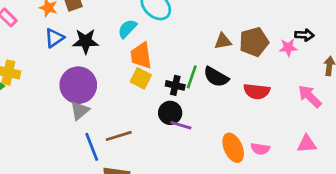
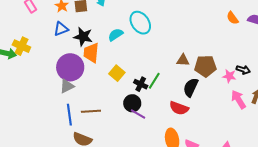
orange trapezoid: (141, 55) -> (91, 53), moved
black semicircle: (216, 77) -> (191, 87), moved, turned 72
red semicircle: (257, 91) -> (179, 108), moved
pink arrow: (310, 96) -> (239, 99), moved

